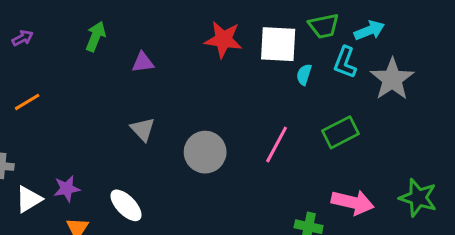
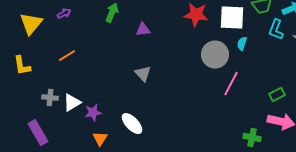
cyan semicircle: (304, 75) -> (242, 44), moved
green rectangle: (340, 132) -> (277, 95), moved, size x0.7
gray circle: (205, 152) -> (215, 55), moved
white triangle: (29, 199) -> (72, 103), moved

